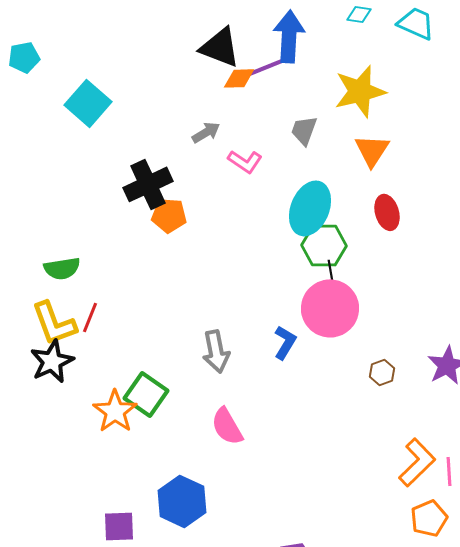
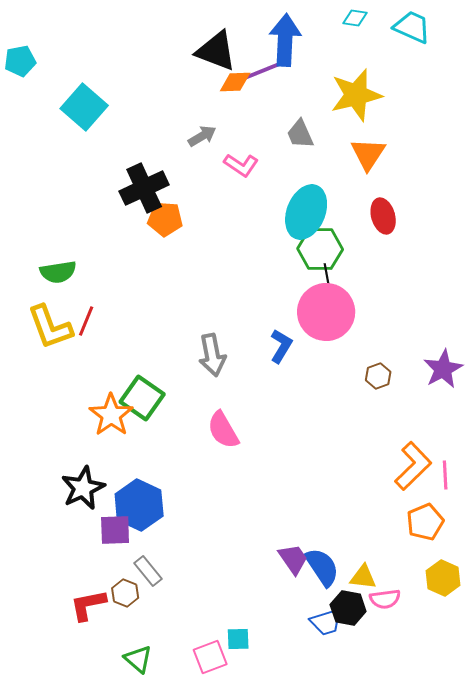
gray trapezoid: (304, 130) -> (300, 134), turned -44
black star: (52, 361) -> (83, 488), moved
blue hexagon: (182, 501) -> (139, 505), moved

